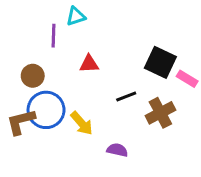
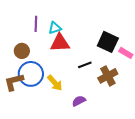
cyan triangle: (76, 16) -> (55, 28), moved
red triangle: (89, 64) -> (60, 43), size x1.5
purple semicircle: (117, 150) -> (79, 101), turned -40

